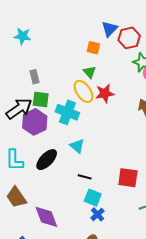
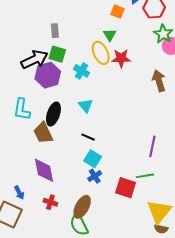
cyan cross: (67, 112) -> (81, 71), size x0.7
black ellipse: (47, 160) -> (53, 114), turned -35
red square: (128, 178) -> (126, 188), moved
brown trapezoid: (16, 197) -> (43, 133), moved

